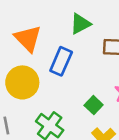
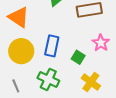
blue rectangle: (61, 61) -> (52, 46), moved

